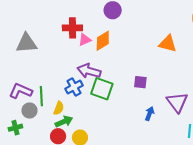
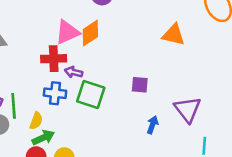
red cross: (72, 28) -> (54, 59), moved
pink triangle: (85, 40) -> (67, 32), size x1.5
purple arrow: (89, 71) -> (74, 72), size x0.6
blue cross: (74, 87) -> (55, 93), turned 36

